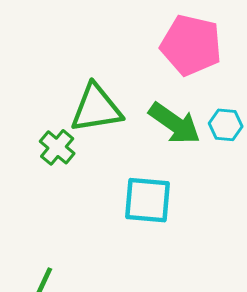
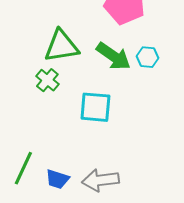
green cross: (57, 147) -> (47, 80), moved

